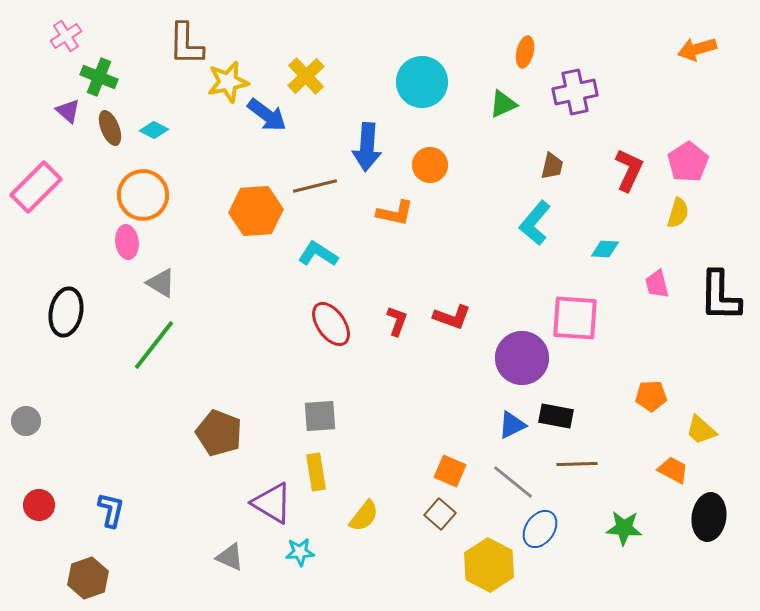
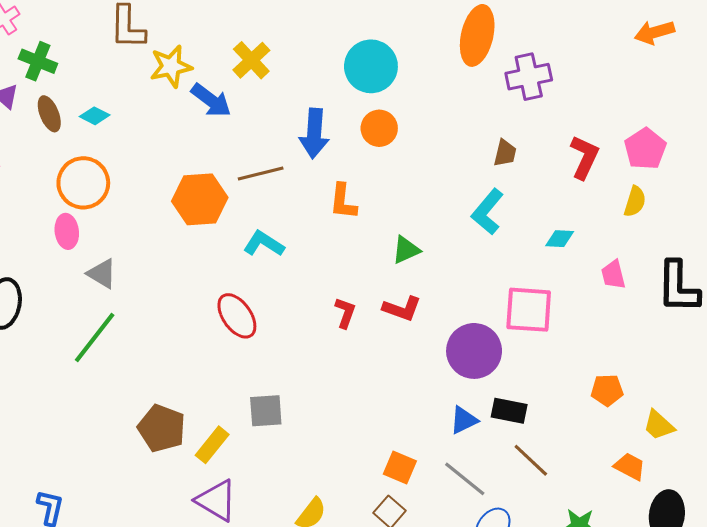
orange ellipse: (525, 52) -> (477, 35), size x1.8
green triangle: (503, 104) -> (406, 250), moved
orange circle: (430, 165) -> (379, 128), moved
orange L-shape: (395, 213) -> (343, 201), turned 84
red ellipse: (331, 324) -> (237, 316), moved
brown line: (577, 464) -> (531, 460), turned 45
yellow rectangle: (316, 472) -> (212, 445), moved, turned 48

